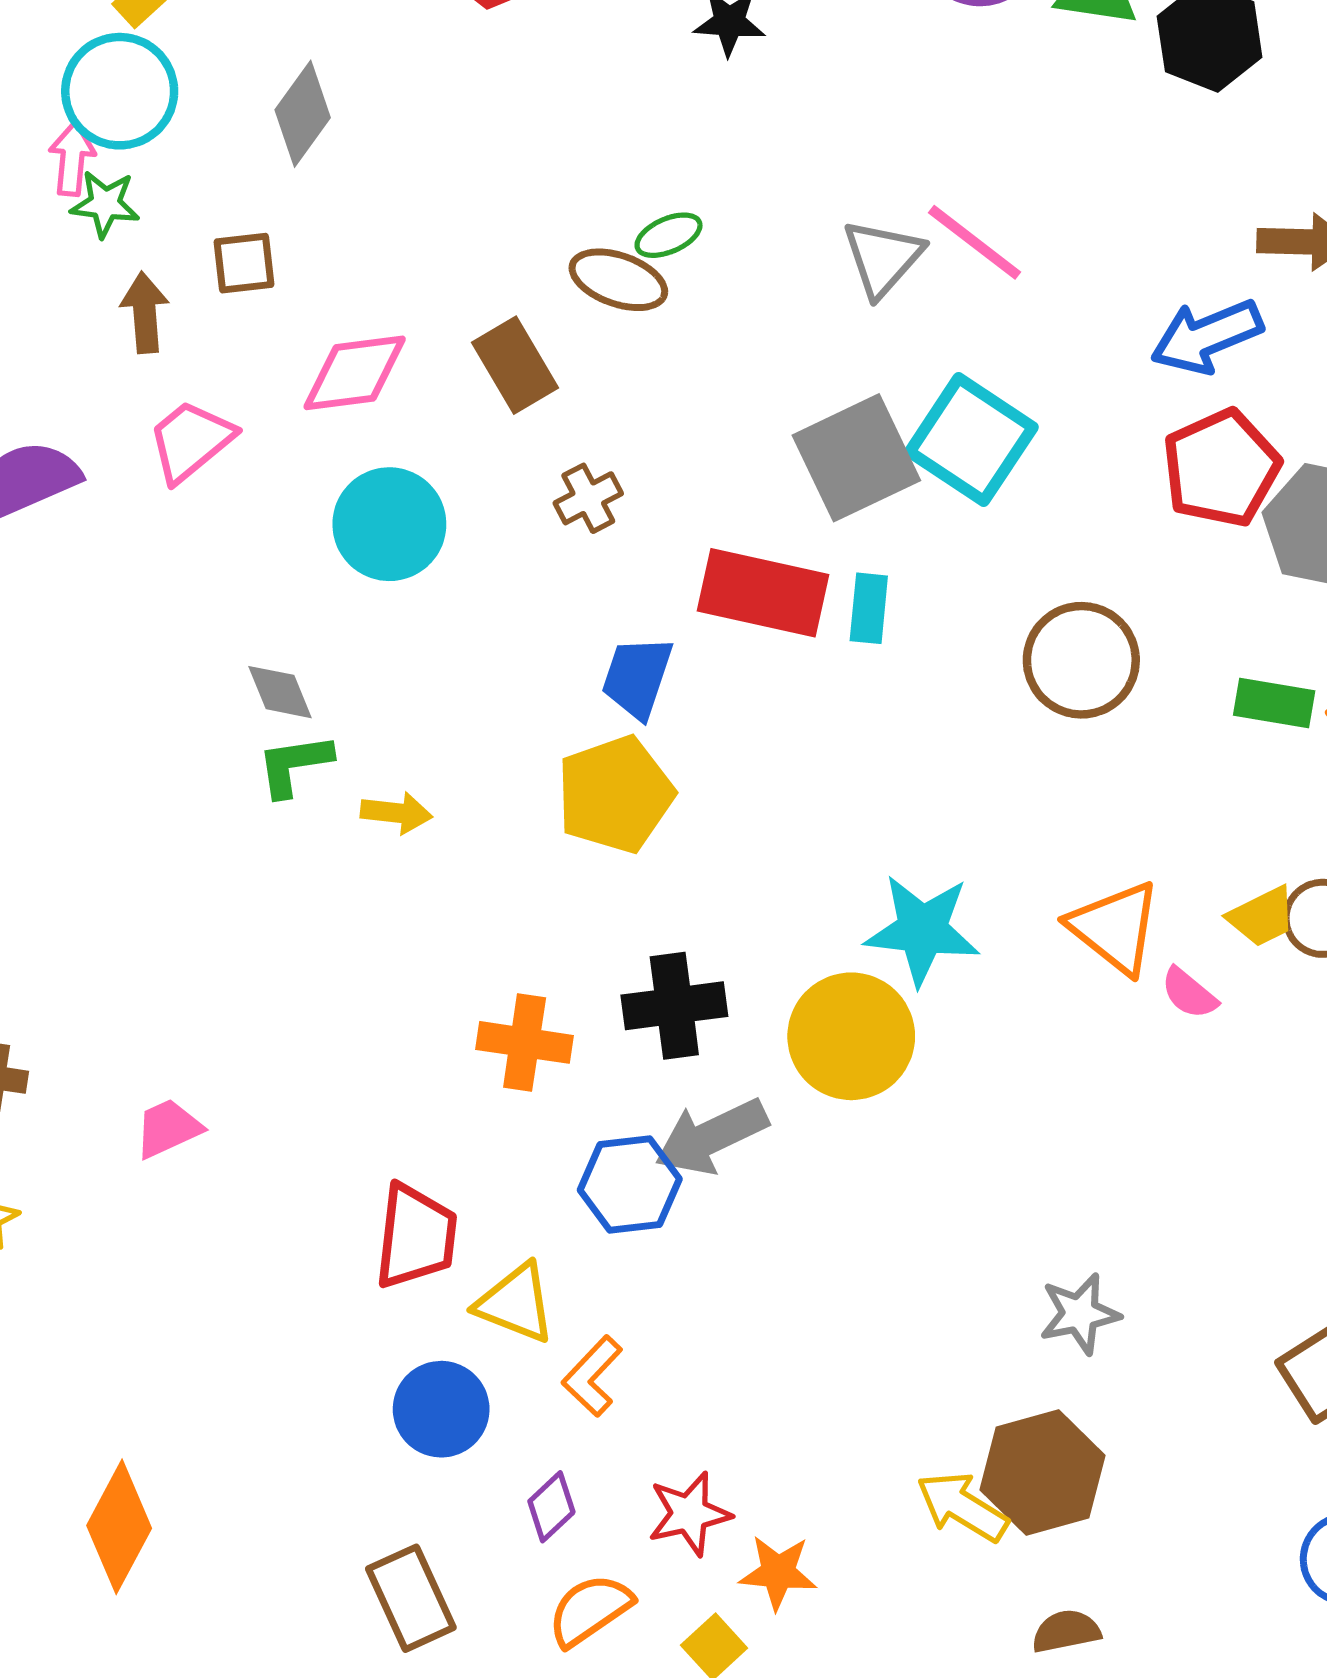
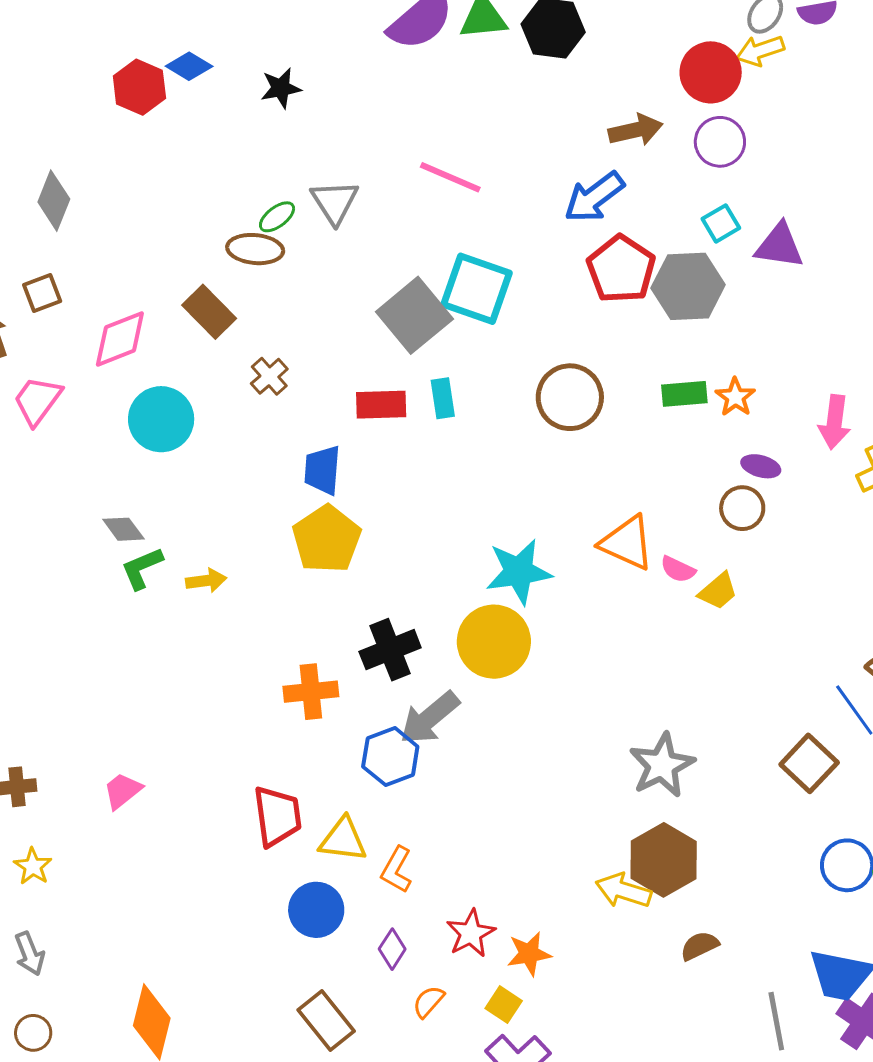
gray triangle: (883, 258) -> (335, 202), moved
red rectangle: (763, 593) -> (381, 405), size x0.7
yellow trapezoid: (1262, 917) -> (718, 591), moved
gray star: (1080, 1314) -> (662, 765), size x1.4
orange semicircle: (590, 1610) -> (429, 1002), size x0.7

